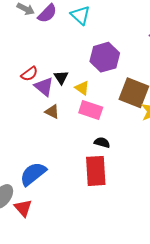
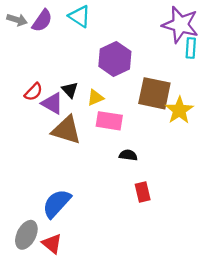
yellow triangle: (82, 88) -> (95, 98), turned -49
brown triangle: (52, 112) -> (66, 130), size x1.8
red rectangle: (96, 171) -> (143, 192), moved, size x0.6

